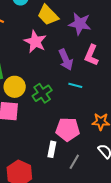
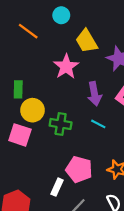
green cross: (42, 93) -> (61, 124), turned 30

